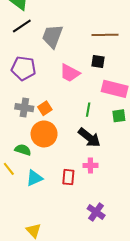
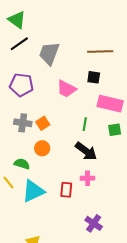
orange circle: (44, 134) -> (42, 148), size x0.6
cyan triangle: (34, 178) -> (33, 191), size x1.4

